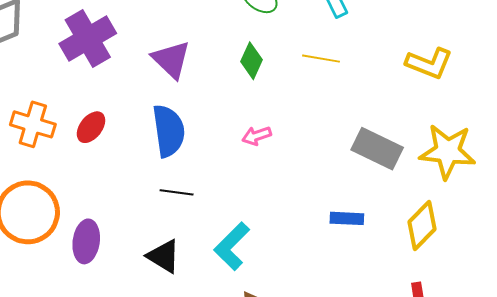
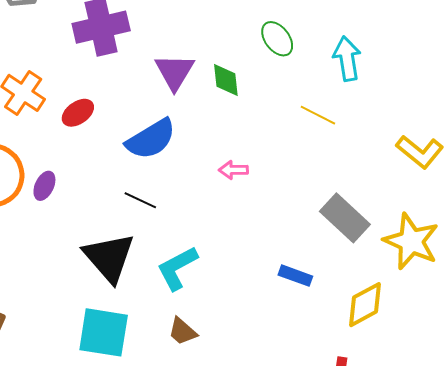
green diamond: (251, 61) -> (226, 80), moved, turned -48
blue semicircle: (169, 131) -> (151, 139), turned 50
purple ellipse: (86, 241) -> (44, 186), moved, size x0.7
black triangle: (164, 256) -> (109, 257), size x1.5

